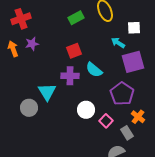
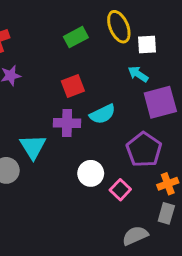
white square: (134, 28) -> (147, 44), moved
cyan semicircle: (94, 70) -> (103, 114), turned -66
orange cross: (138, 117) -> (168, 184), turned 32
gray rectangle: (127, 133) -> (166, 213), moved, turned 48

